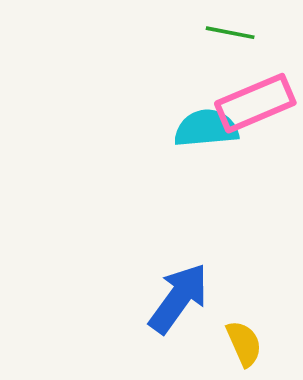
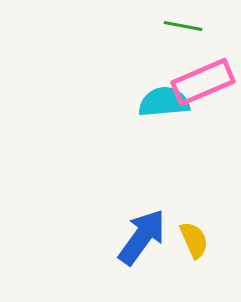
yellow semicircle: (244, 344) -> (194, 240), moved

